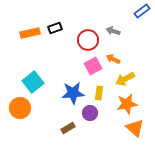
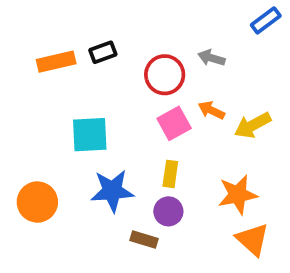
yellow arrow: (125, 79) -> (253, 125), moved
cyan square: (33, 82) -> (90, 135), moved, turned 35
blue star: (73, 93) -> (112, 191), moved
yellow rectangle: (99, 93) -> (170, 174), moved
brown rectangle: (68, 128) -> (144, 239), moved, turned 48

